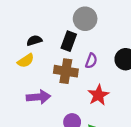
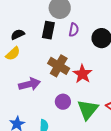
purple semicircle: (91, 61) -> (74, 30), moved
brown cross: (66, 71) -> (59, 66), moved, turned 30

